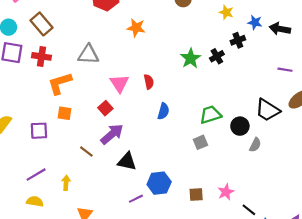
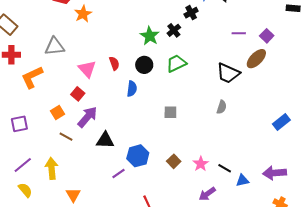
orange star: (136, 28) -> (83, 14), moved, turned -30
orange square: (65, 113) -> (57, 113), moved, turned -32
green trapezoid: (210, 115) -> (176, 63), moved
black circle: (240, 126) -> (144, 65), moved
gray square: (200, 142) -> (170, 112), turned 32
yellow arrow: (66, 183) -> (52, 168), size x1.5
pink star: (226, 192) -> (201, 164), moved
brown square: (196, 195) -> (174, 161), turned -32
yellow semicircle: (35, 201) -> (25, 190), turned 49

